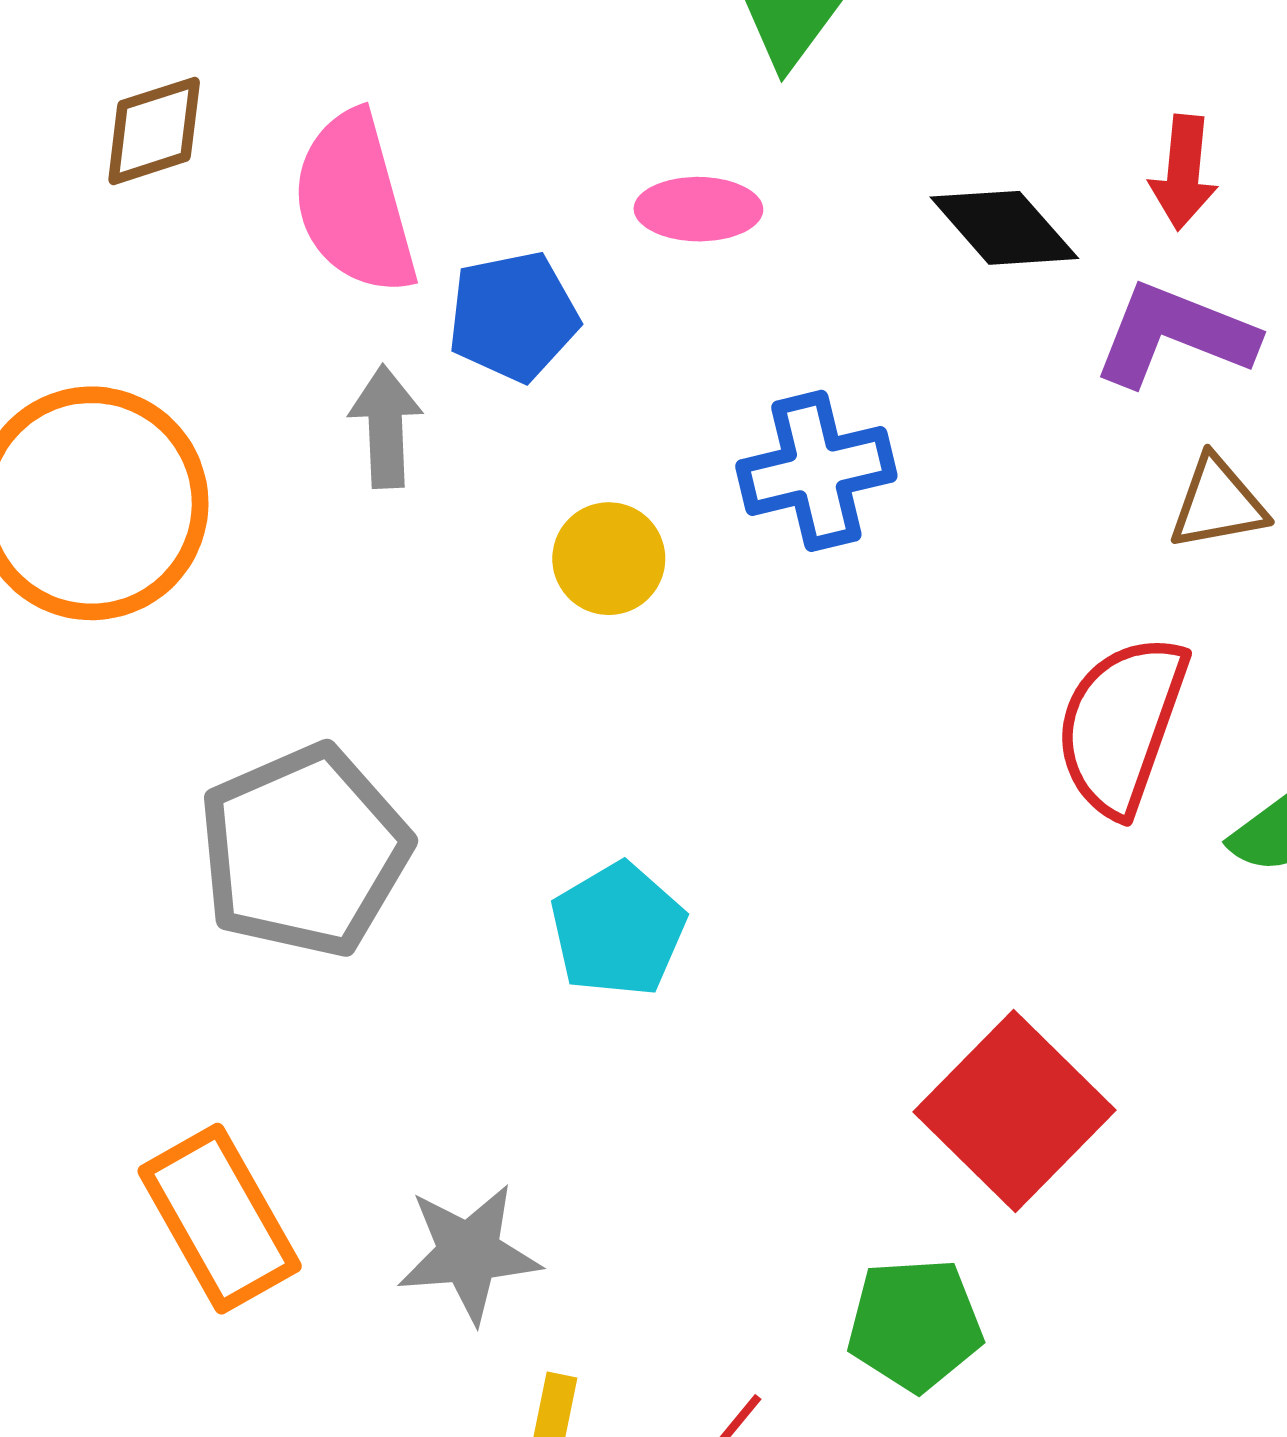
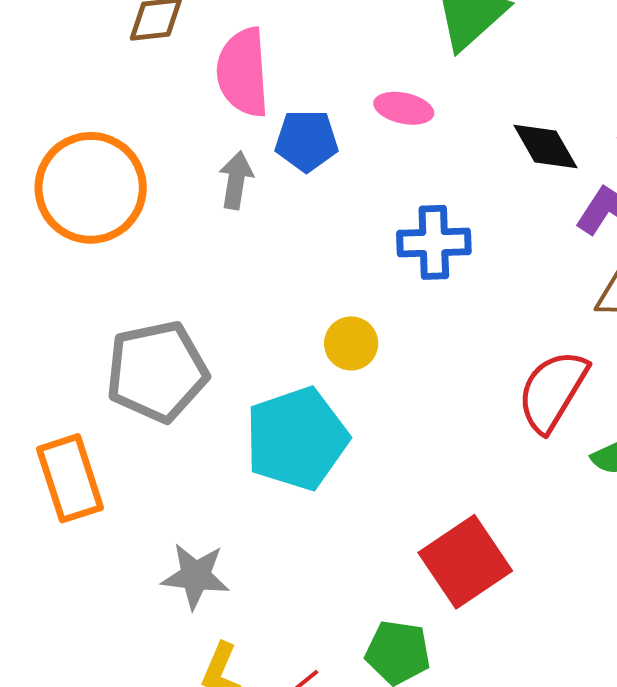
yellow circle: (609, 559) -> (351, 343), moved
cyan pentagon: (618, 930) -> (297, 439), size x1.6
orange rectangle: (220, 1219) -> (70, 478), moved

